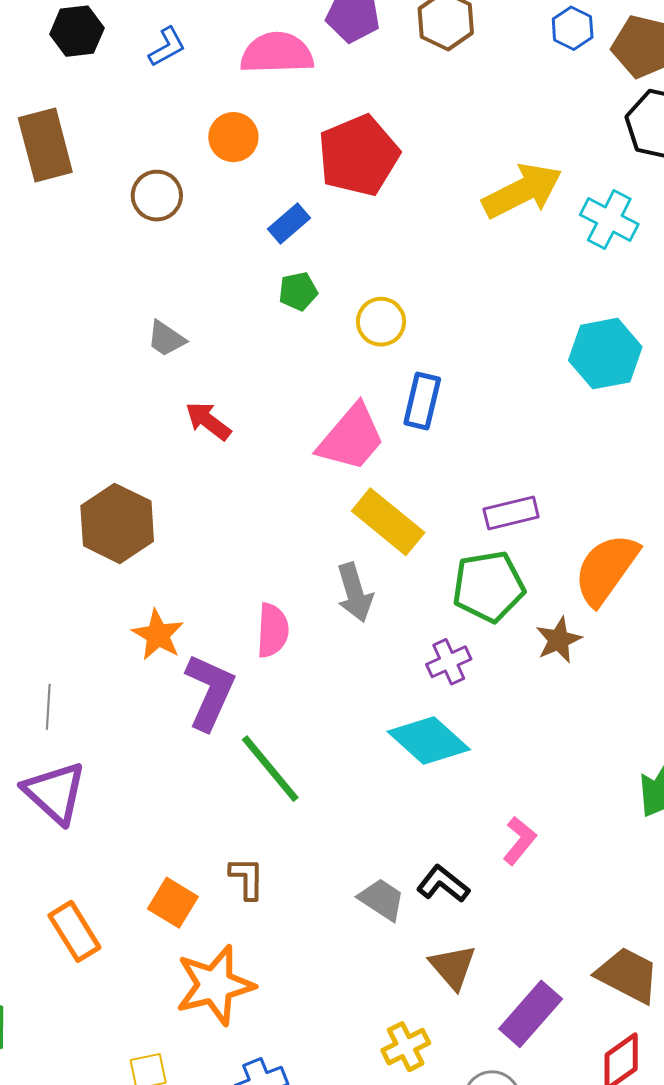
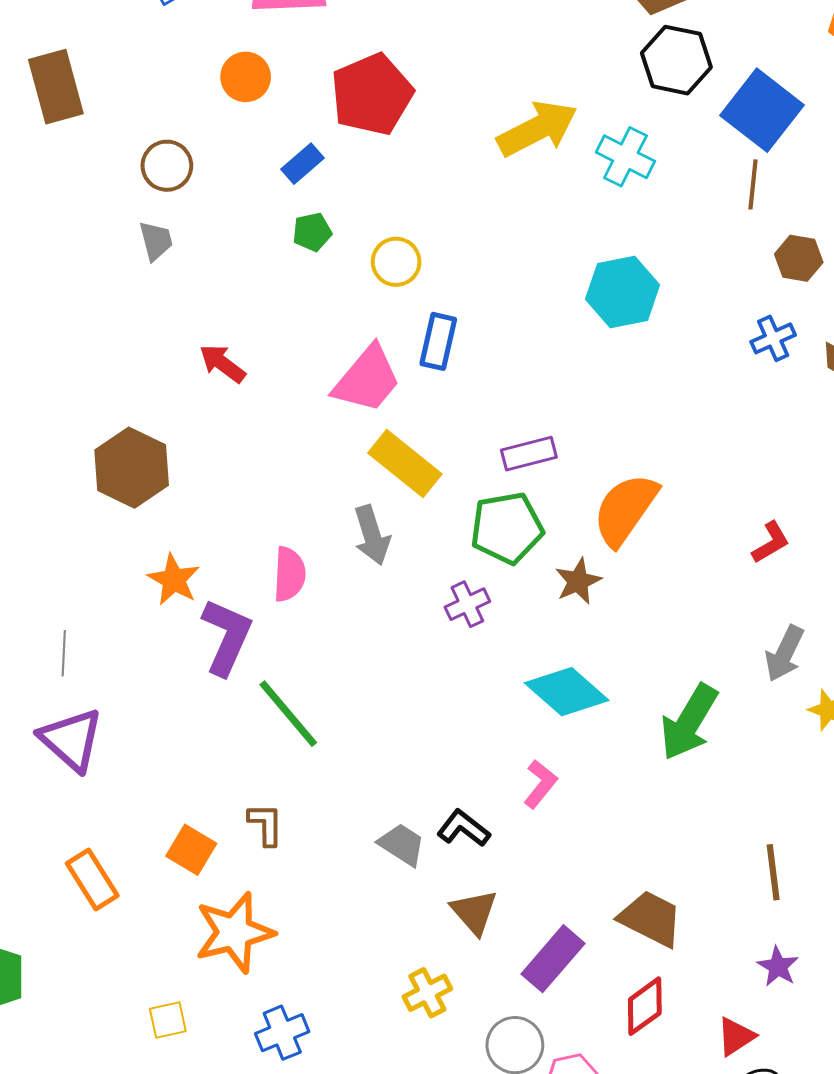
brown circle: (157, 196) -> (167, 166), moved
gray trapezoid: (166, 339) -> (156, 241), moved, turned -138
cyan diamond: (429, 740) -> (567, 692), moved

